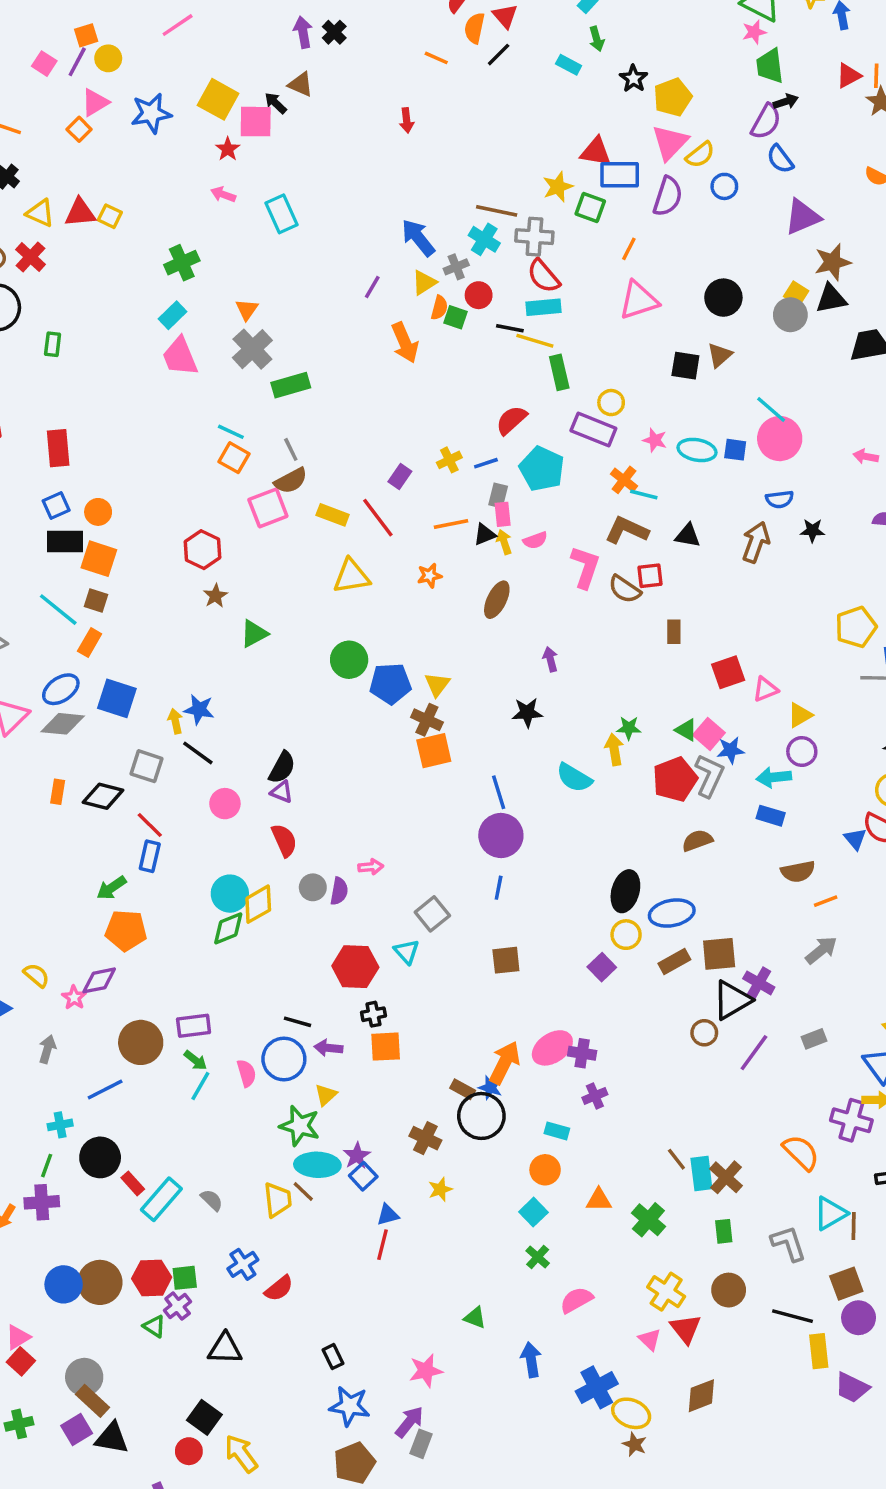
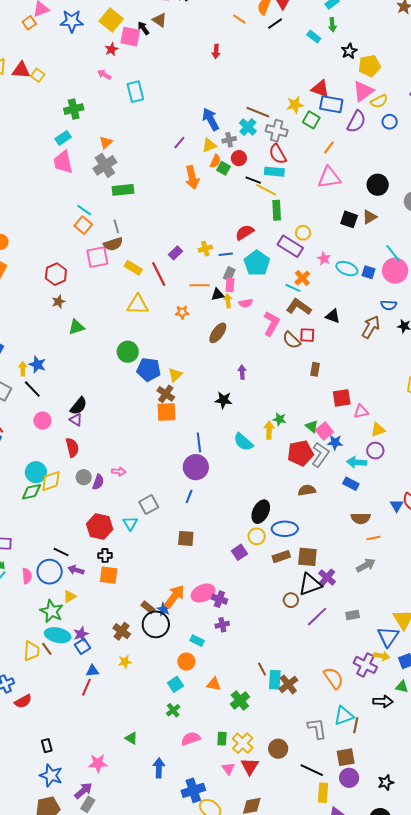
cyan line: (644, 495) -> (293, 288), moved
green rectangle: (724, 1231) -> (222, 739), moved

